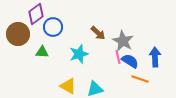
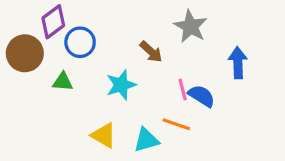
gray star: (123, 41) -> (190, 26), moved
blue arrow: (155, 57) -> (238, 63), moved
orange line: (140, 79) -> (176, 124), moved

